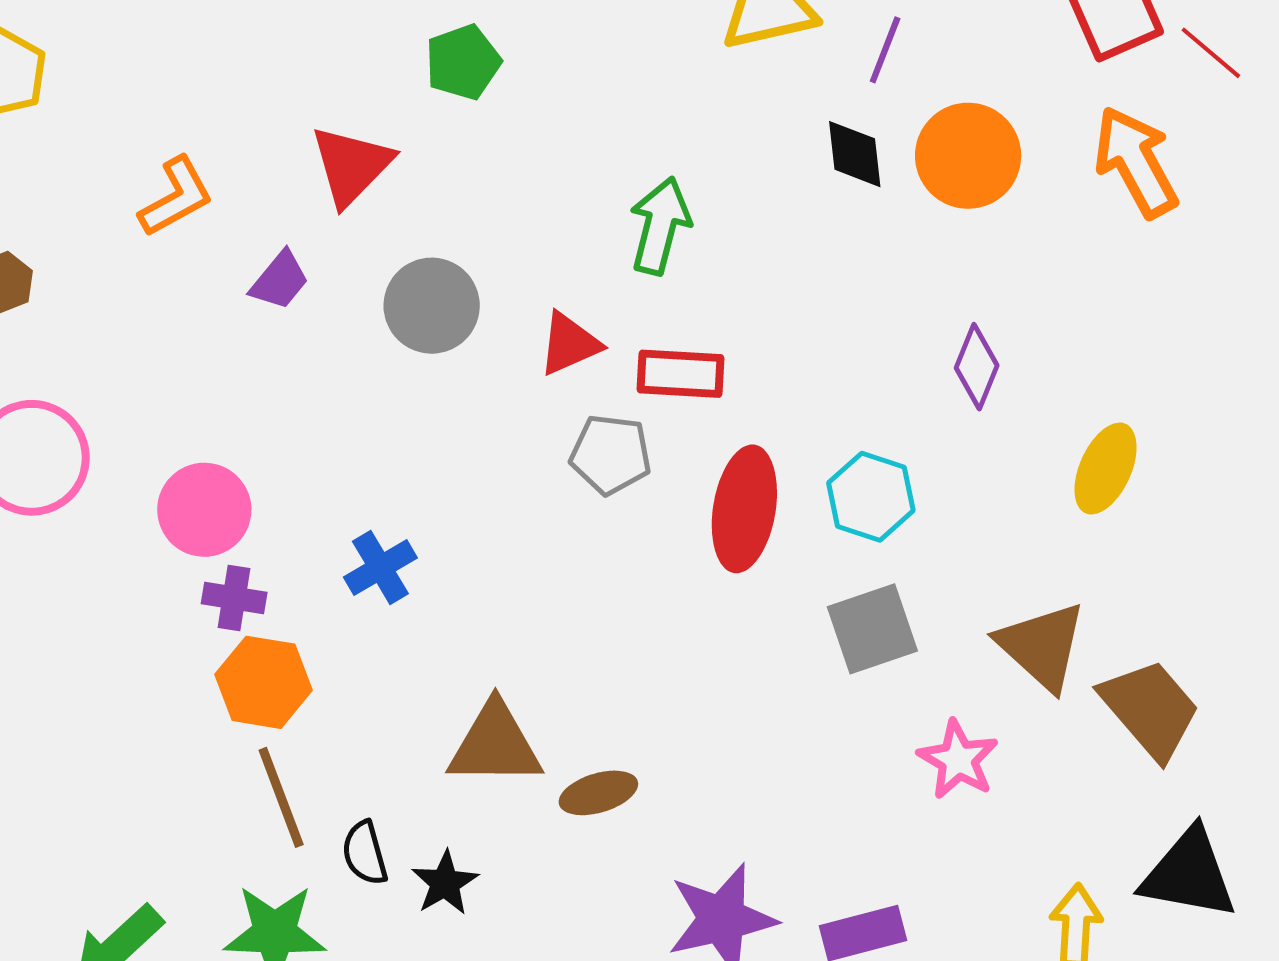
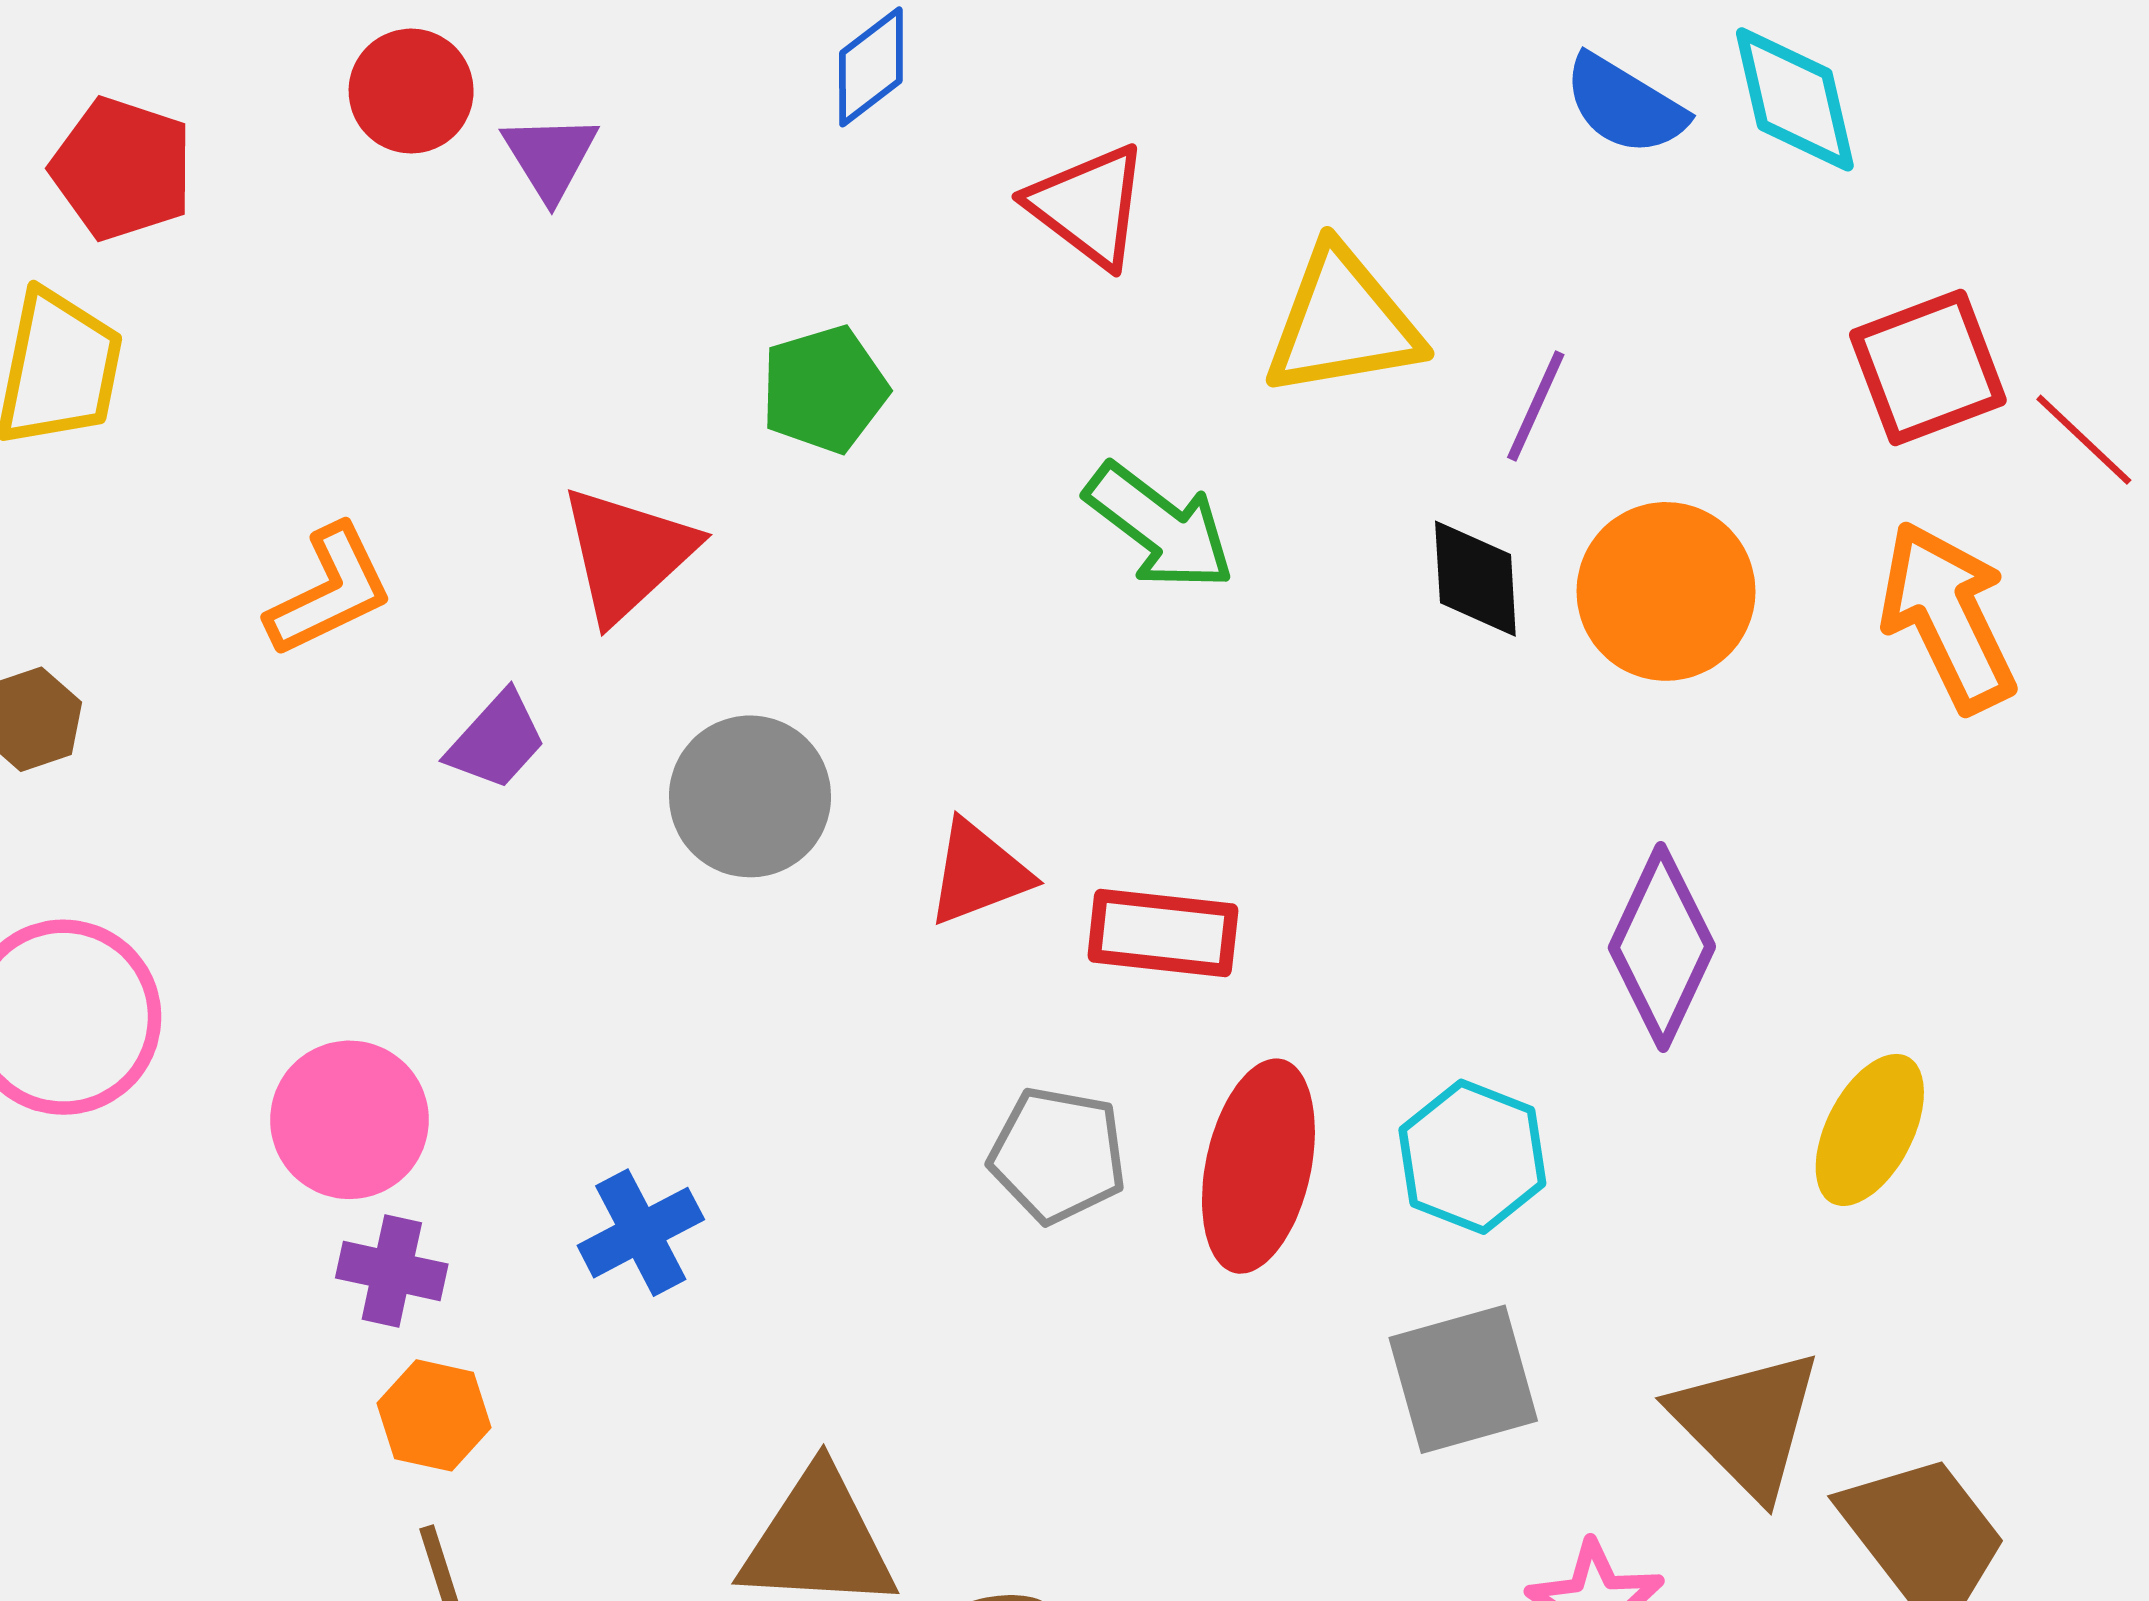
green arrow: (660, 226) -> (1160, 527), moved, turned 110
purple diamond: (977, 367) -> (1662, 947), size x1.4
gray pentagon: (611, 454) -> (1058, 1155), moved
orange hexagon: (264, 682) -> (434, 1415), size x0.7

